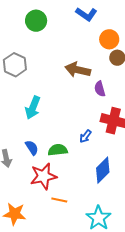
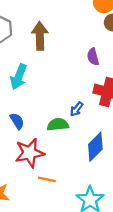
brown arrow: (78, 70) -> (40, 36), moved, turned 75
green semicircle: (58, 150) -> (58, 125), moved

